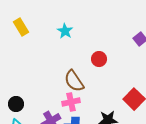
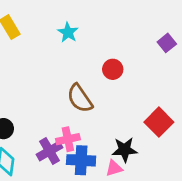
pink cross: (71, 102) -> (68, 139), moved

